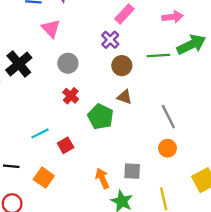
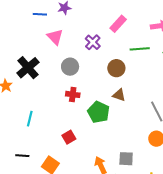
purple cross: (110, 40) -> (93, 42), moved
green line: (158, 55) -> (140, 49), moved
red cross: (71, 96) -> (73, 94), turned -32
cyan line: (40, 133) -> (30, 119), moved, turned -49

